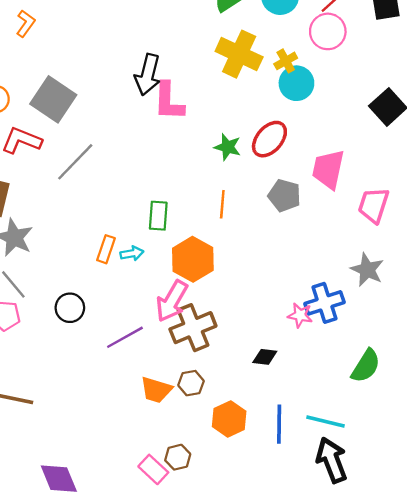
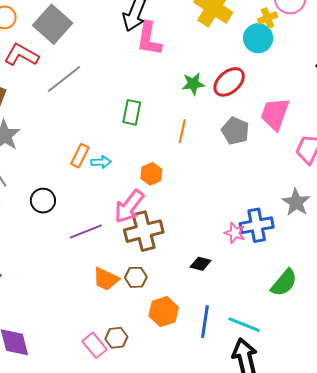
yellow cross: (286, 61) -> (268, 18), moved
green star: (228, 147) -> (193, 84), turned -30
green rectangle: (158, 216) -> (132, 112), moved
orange hexagon: (193, 259) -> (151, 174), size x0.6

